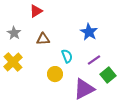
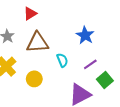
brown triangle: (43, 39) -> (37, 43), size x1.6
yellow circle: (55, 74) -> (34, 79), moved

